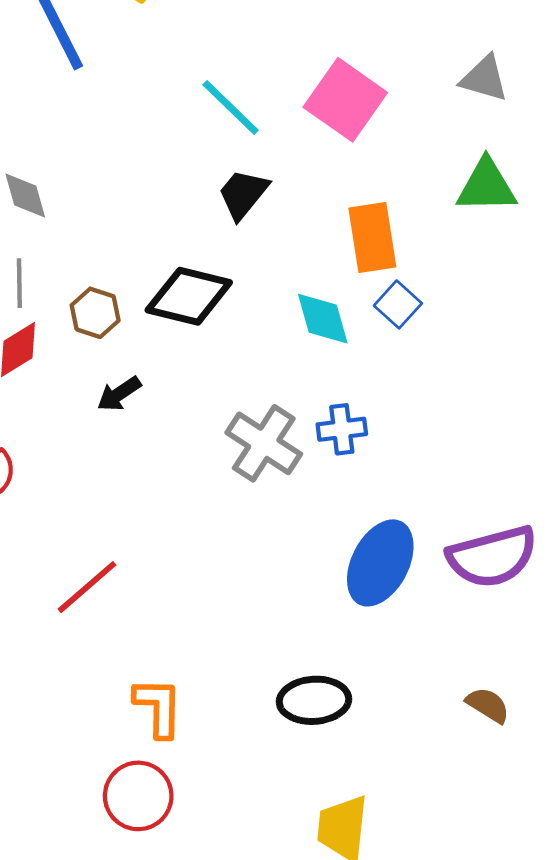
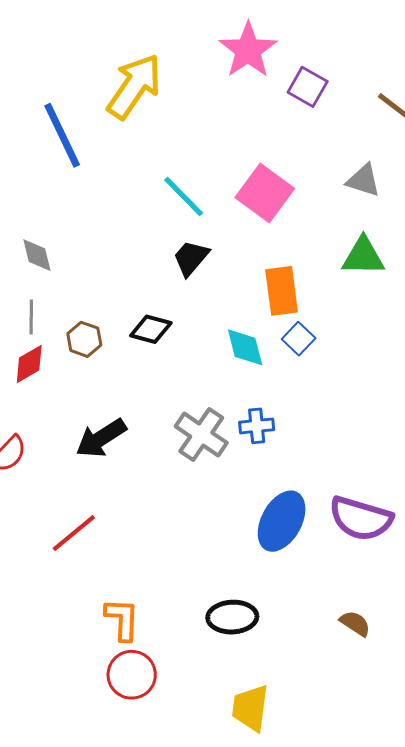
black diamond: (189, 296) -> (151, 329), size x0.7
black arrow: (119, 394) -> (101, 438), moved, size x1.6
purple semicircle: (492, 557) -> (361, 519), turned 30
red circle: (138, 796) -> (132, 675), moved

